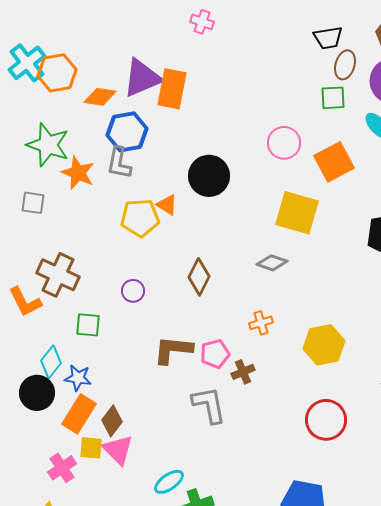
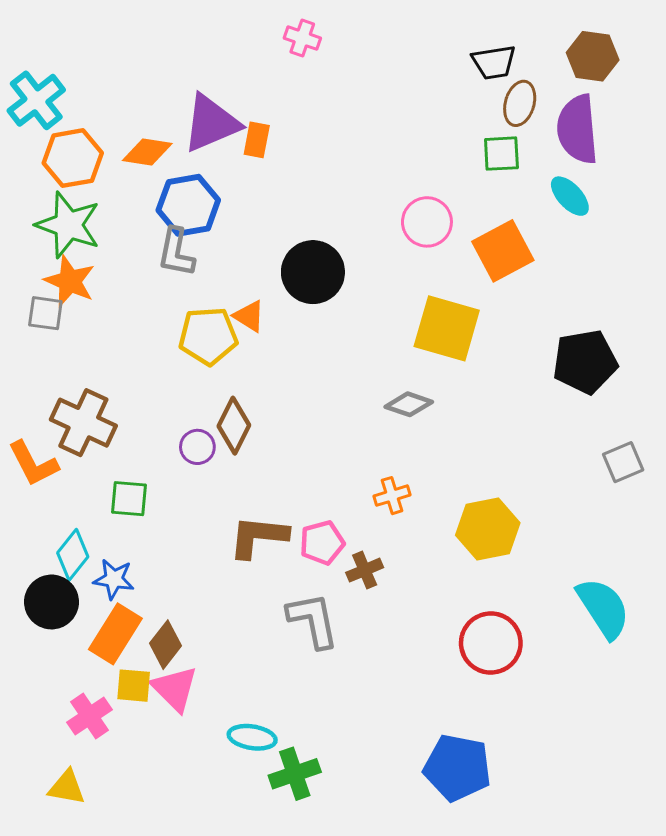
orange hexagon: (57, 73) -> (73, 158), moved
orange rectangle: (172, 89) -> (257, 140), size x0.6
orange star: (78, 173) -> (70, 281), moved
brown diamond: (199, 277) -> (234, 426), moved
cyan ellipse: (169, 482) -> (252, 737), turned 44

